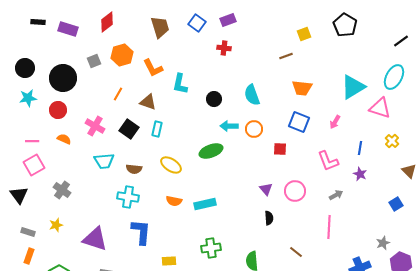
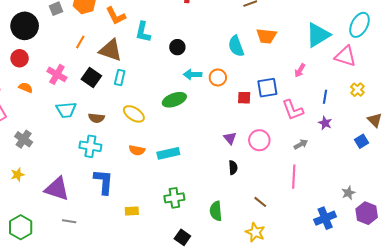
cyan semicircle: (252, 95) -> (236, 46), moved
brown triangle: (148, 102) -> (111, 50), size x1.4
blue square: (299, 122) -> (267, 88), moved, turned -30
blue square: (396, 204) -> (362, 141), moved

